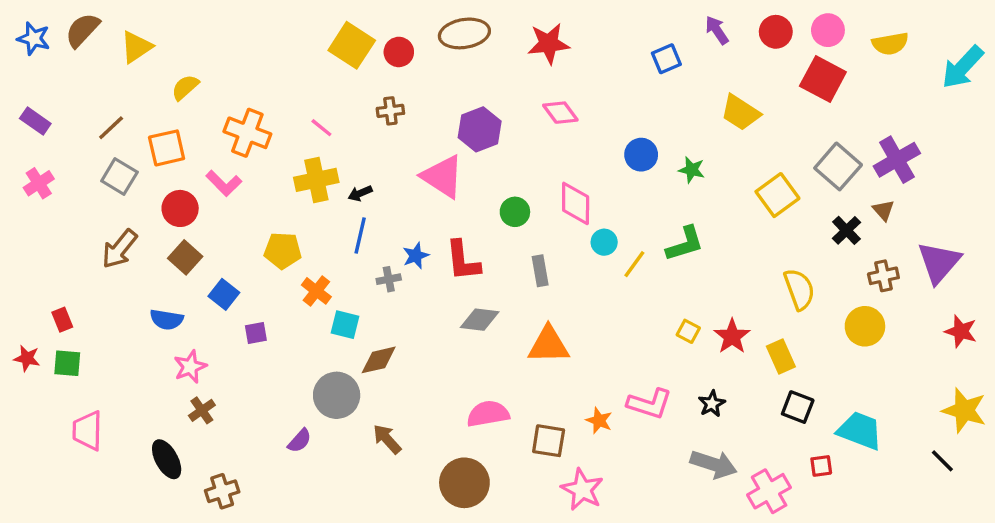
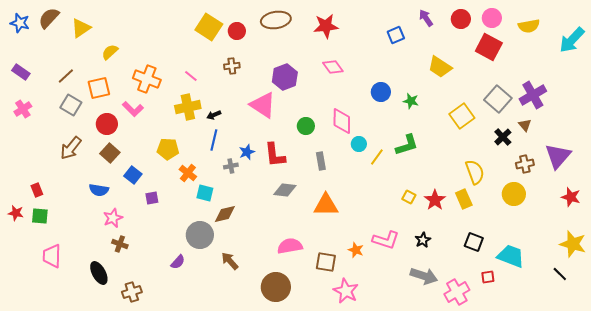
yellow rectangle: (781, 357) -> (464, 199), moved
brown cross: (202, 410) -> (120, 244), turned -35

